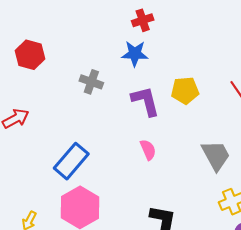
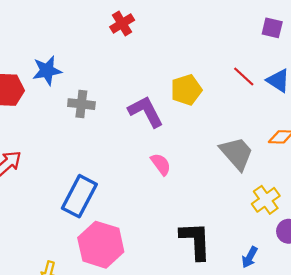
blue star: (135, 54) -> (47, 71), moved

